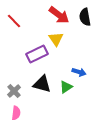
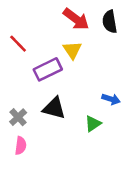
red line: (14, 21) -> (18, 44), moved
blue arrow: (79, 72) -> (111, 99), moved
green triangle: (66, 87) -> (93, 124), moved

